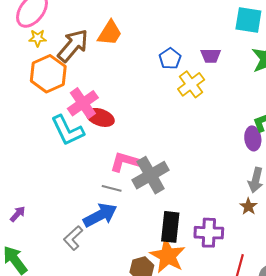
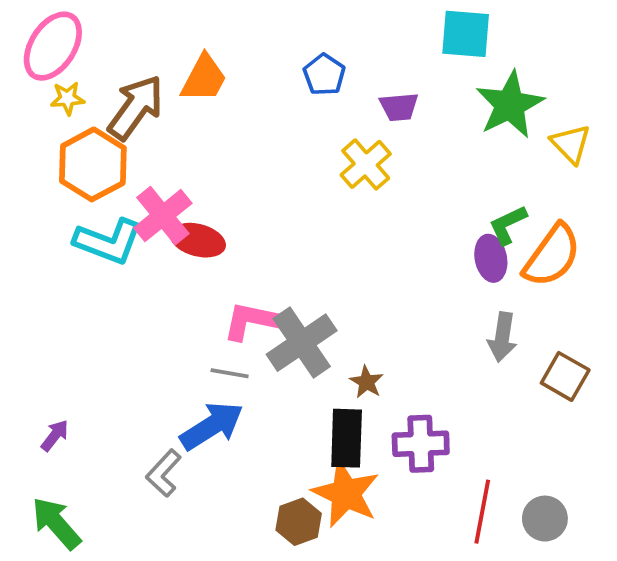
blue pentagon: (170, 59) -> (324, 75), moved
cyan L-shape: (67, 130) -> (108, 241), moved, turned -39
brown star: (248, 206) -> (367, 382), moved

